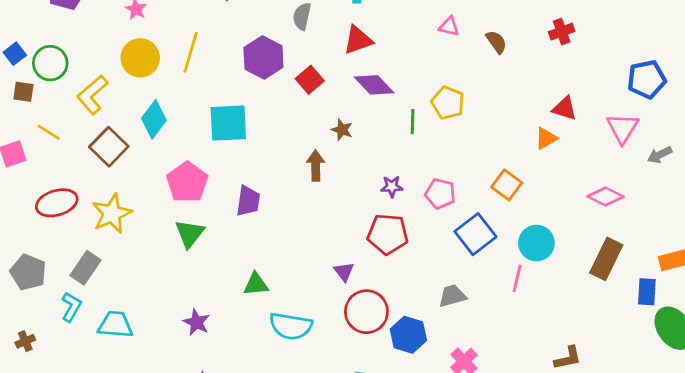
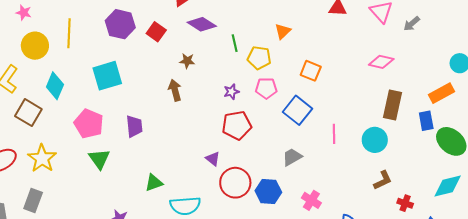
yellow pentagon: (448, 103) -> (259, 58), moved
orange triangle: (546, 138) -> (283, 31), moved
cyan circle: (536, 243) -> (375, 140), moved

